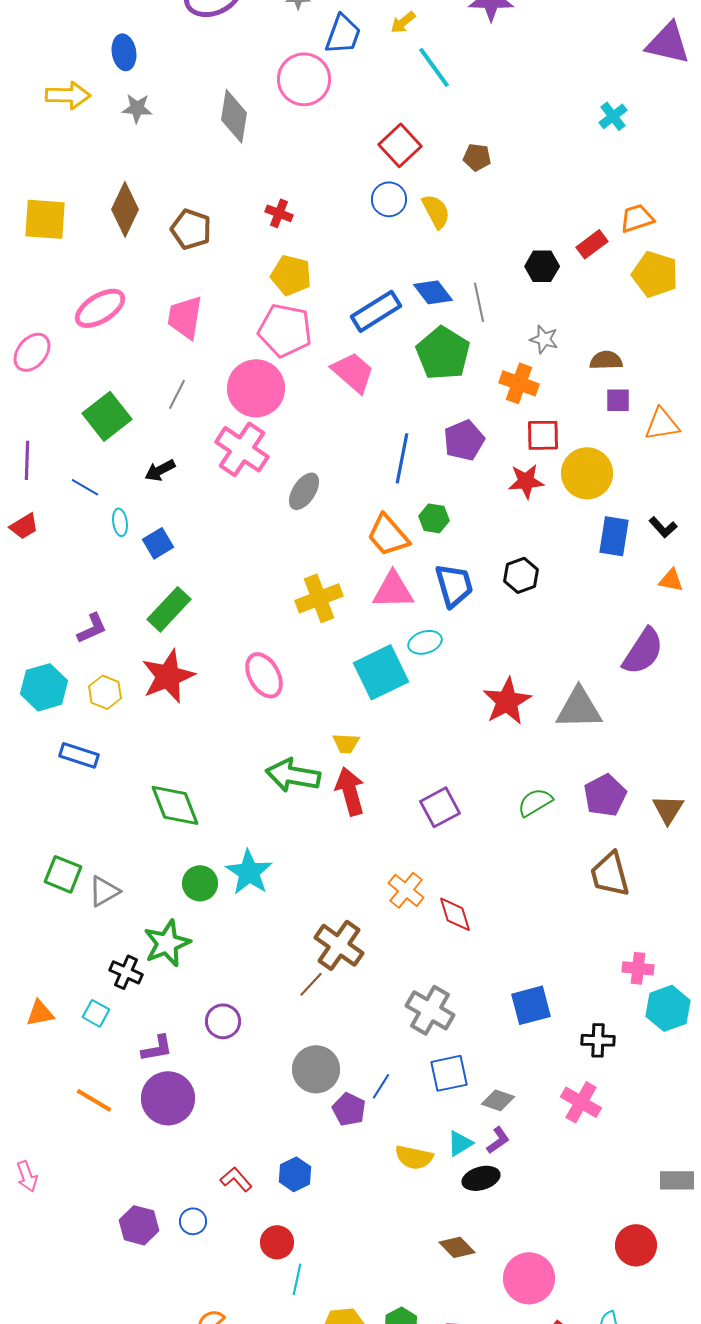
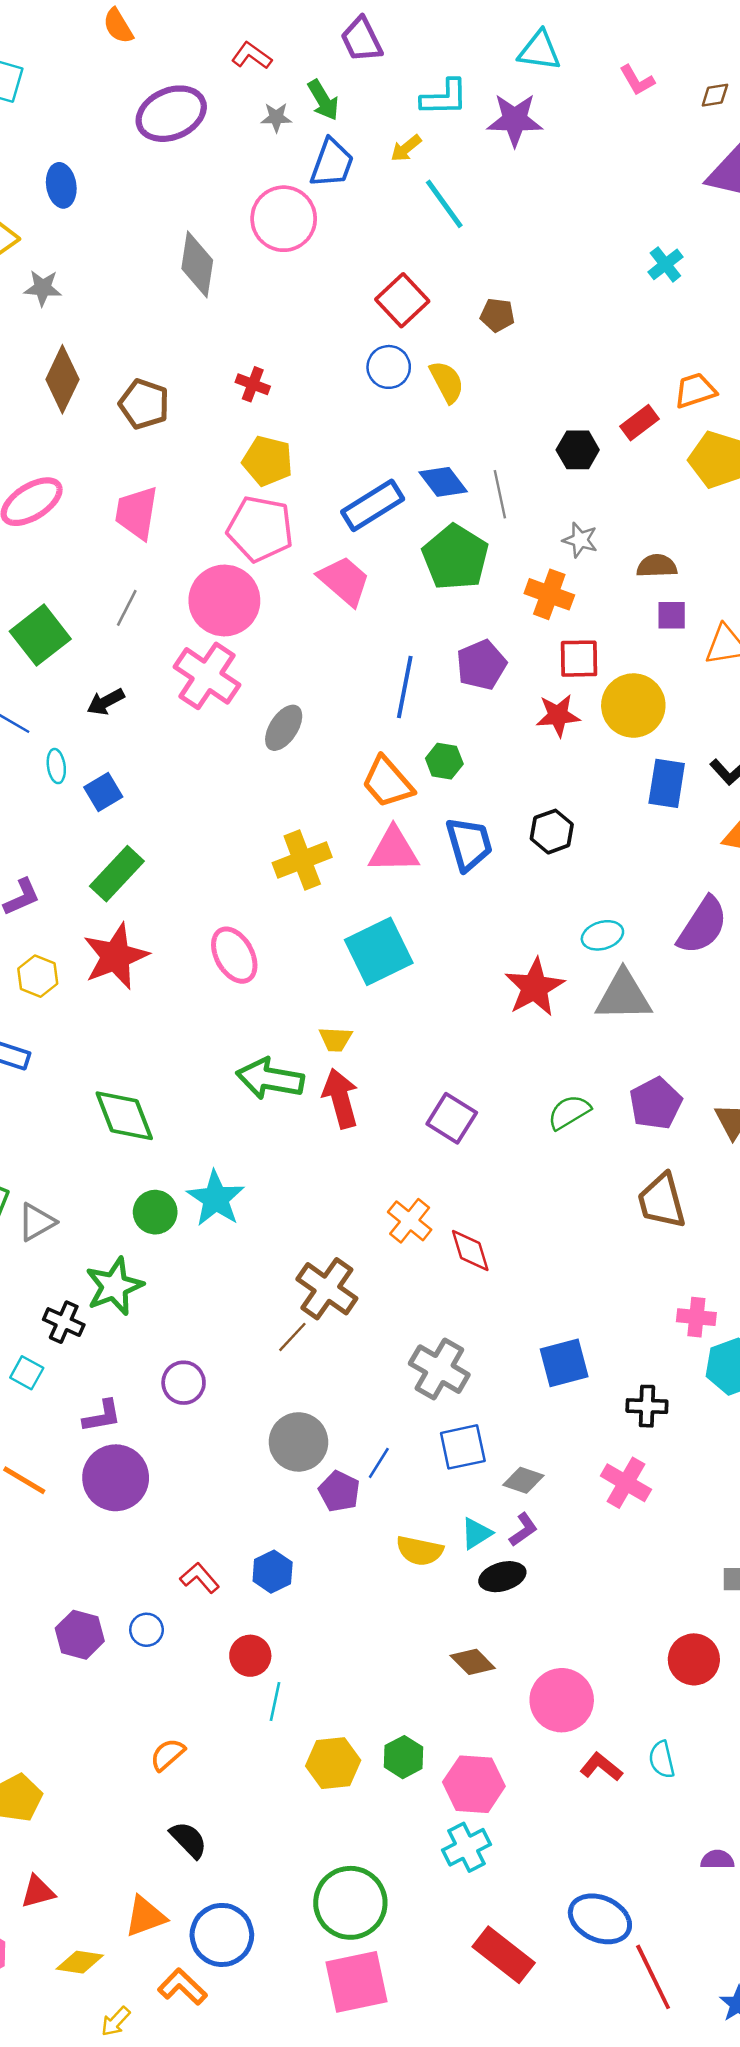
gray star: (137, 108) -> (43, 288), moved
cyan ellipse: (425, 642) -> (602, 935), moved
purple square: (440, 807) -> (452, 1118), turned -30

